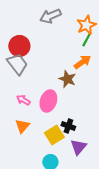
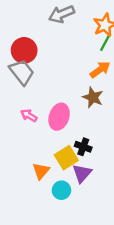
brown star: (67, 79) -> (93, 97), moved
orange triangle: (22, 126) -> (41, 171), moved
purple triangle: (78, 147) -> (82, 173), moved

